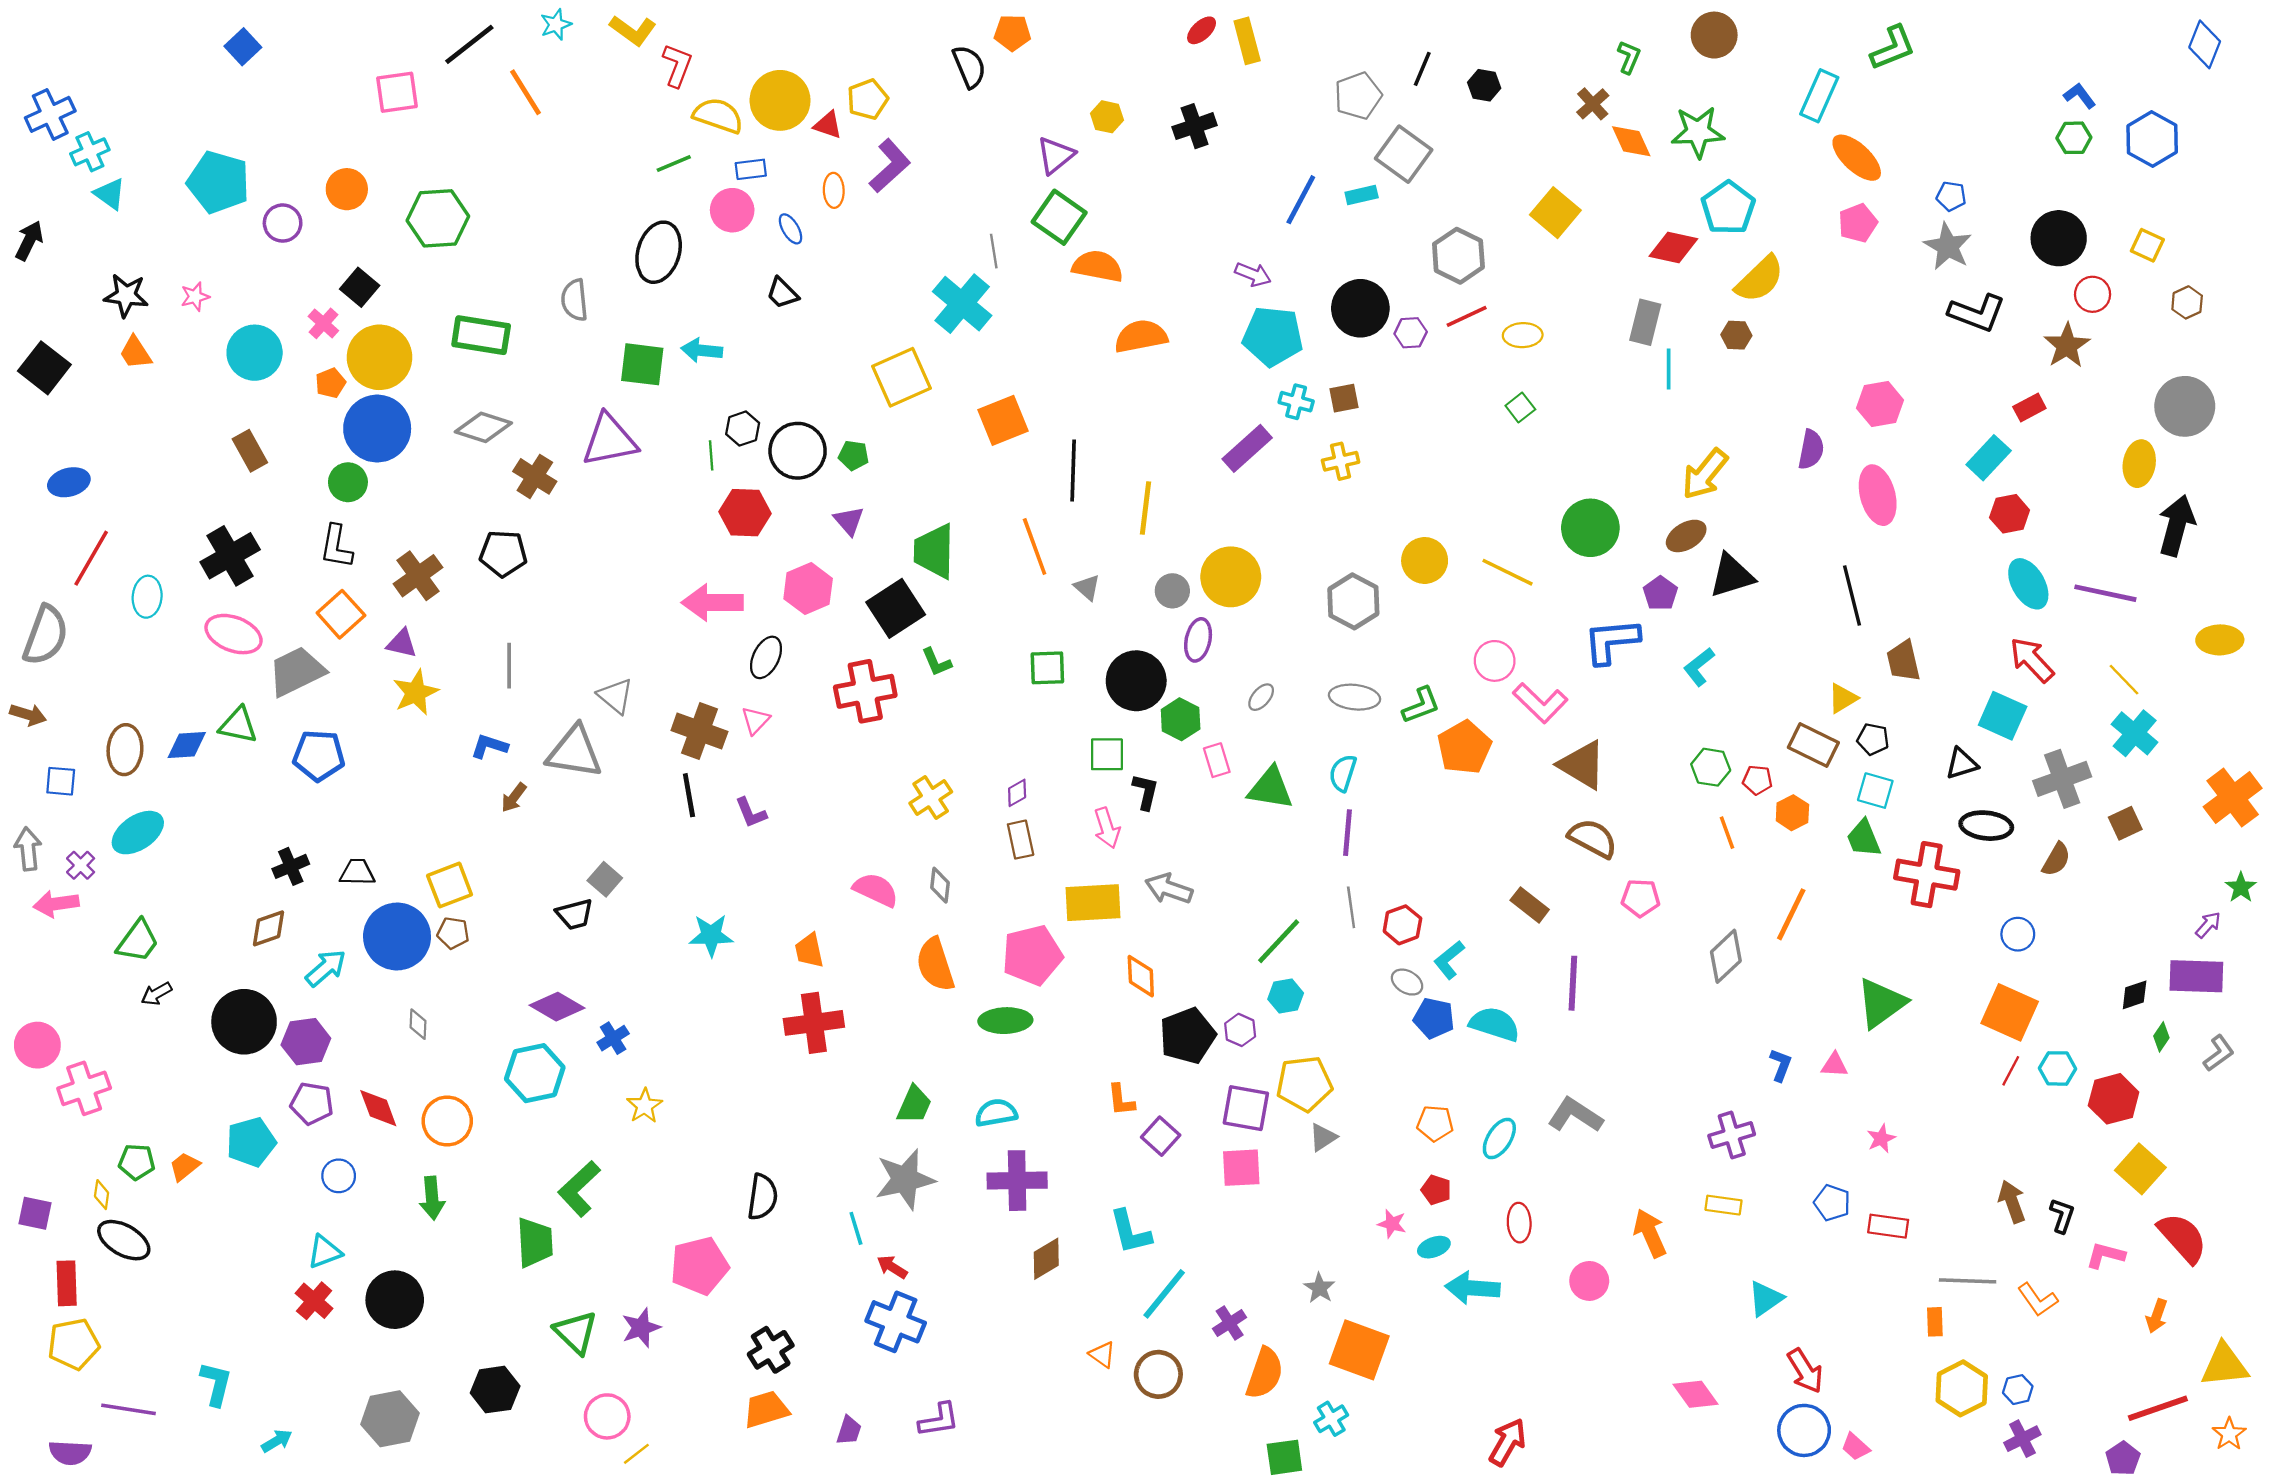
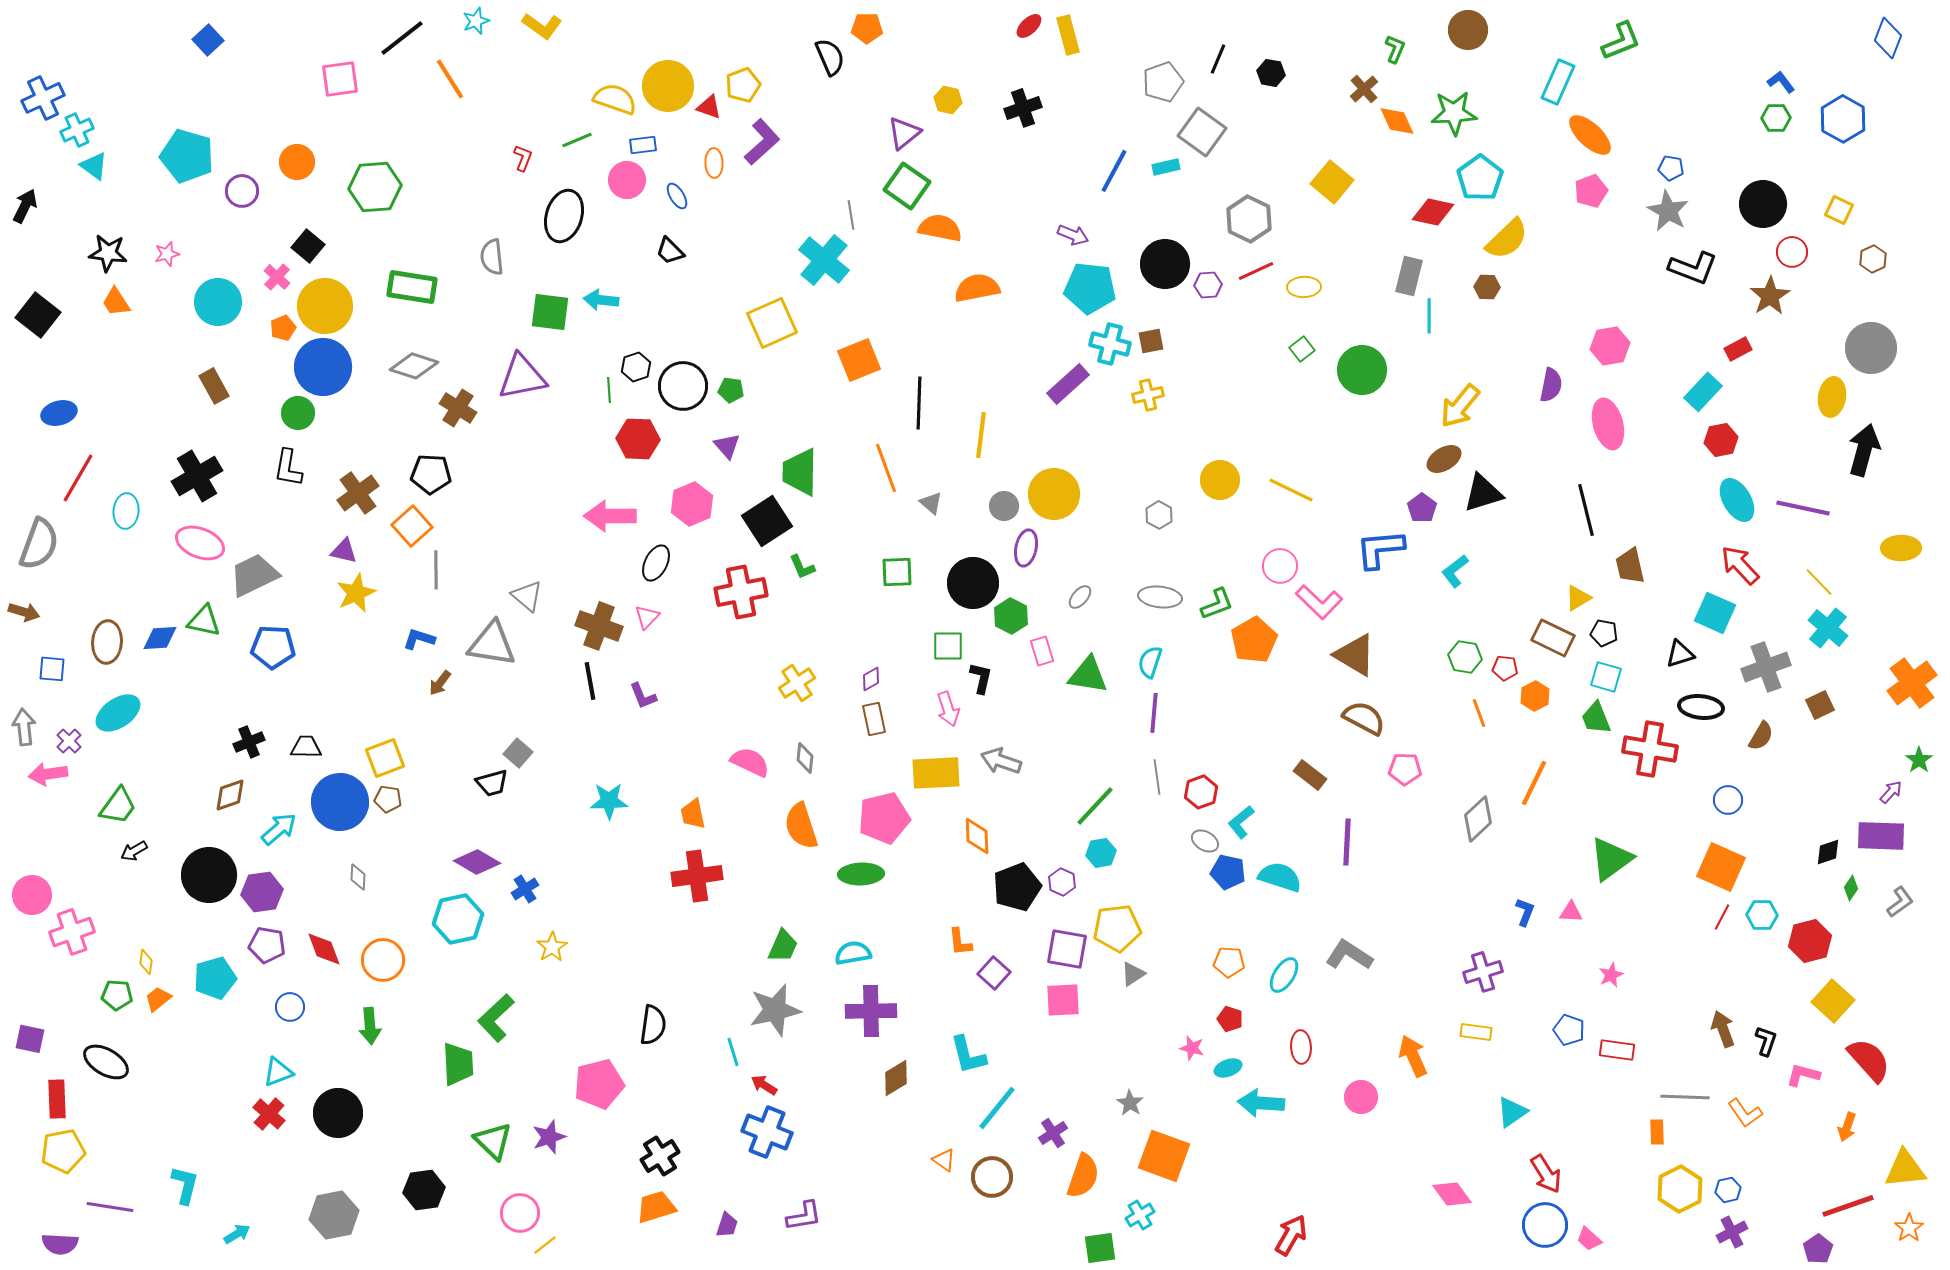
red L-shape: (677, 65) -> (523, 158), moved, size x0.7
cyan cross: (1296, 402) -> (1110, 344), size x1.4
green circle: (1590, 528) -> (1362, 370), moved
gray hexagon: (1353, 601) -> (1159, 515), size x0.6
orange square: (341, 614) -> (412, 526), moved
yellow diamond: (102, 1195) -> (146, 962), moved

